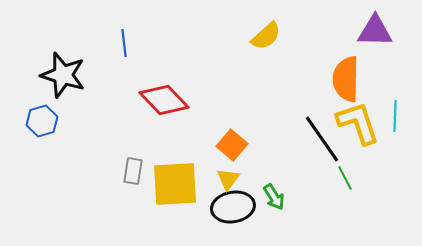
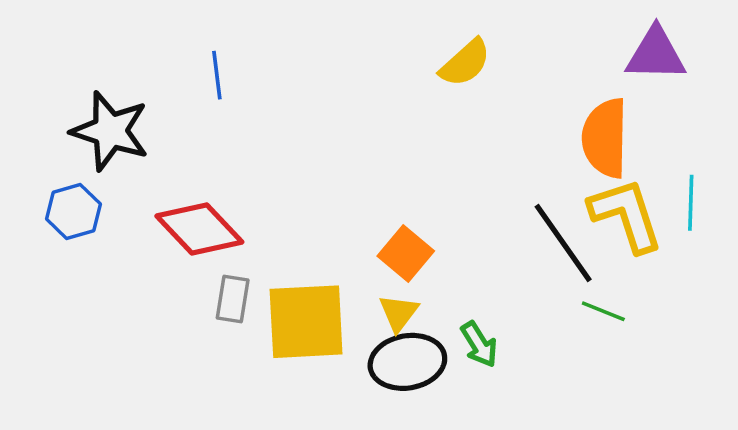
red diamond: (164, 100) -> (199, 229), moved
green line: (345, 178) -> (603, 311), turned -40

